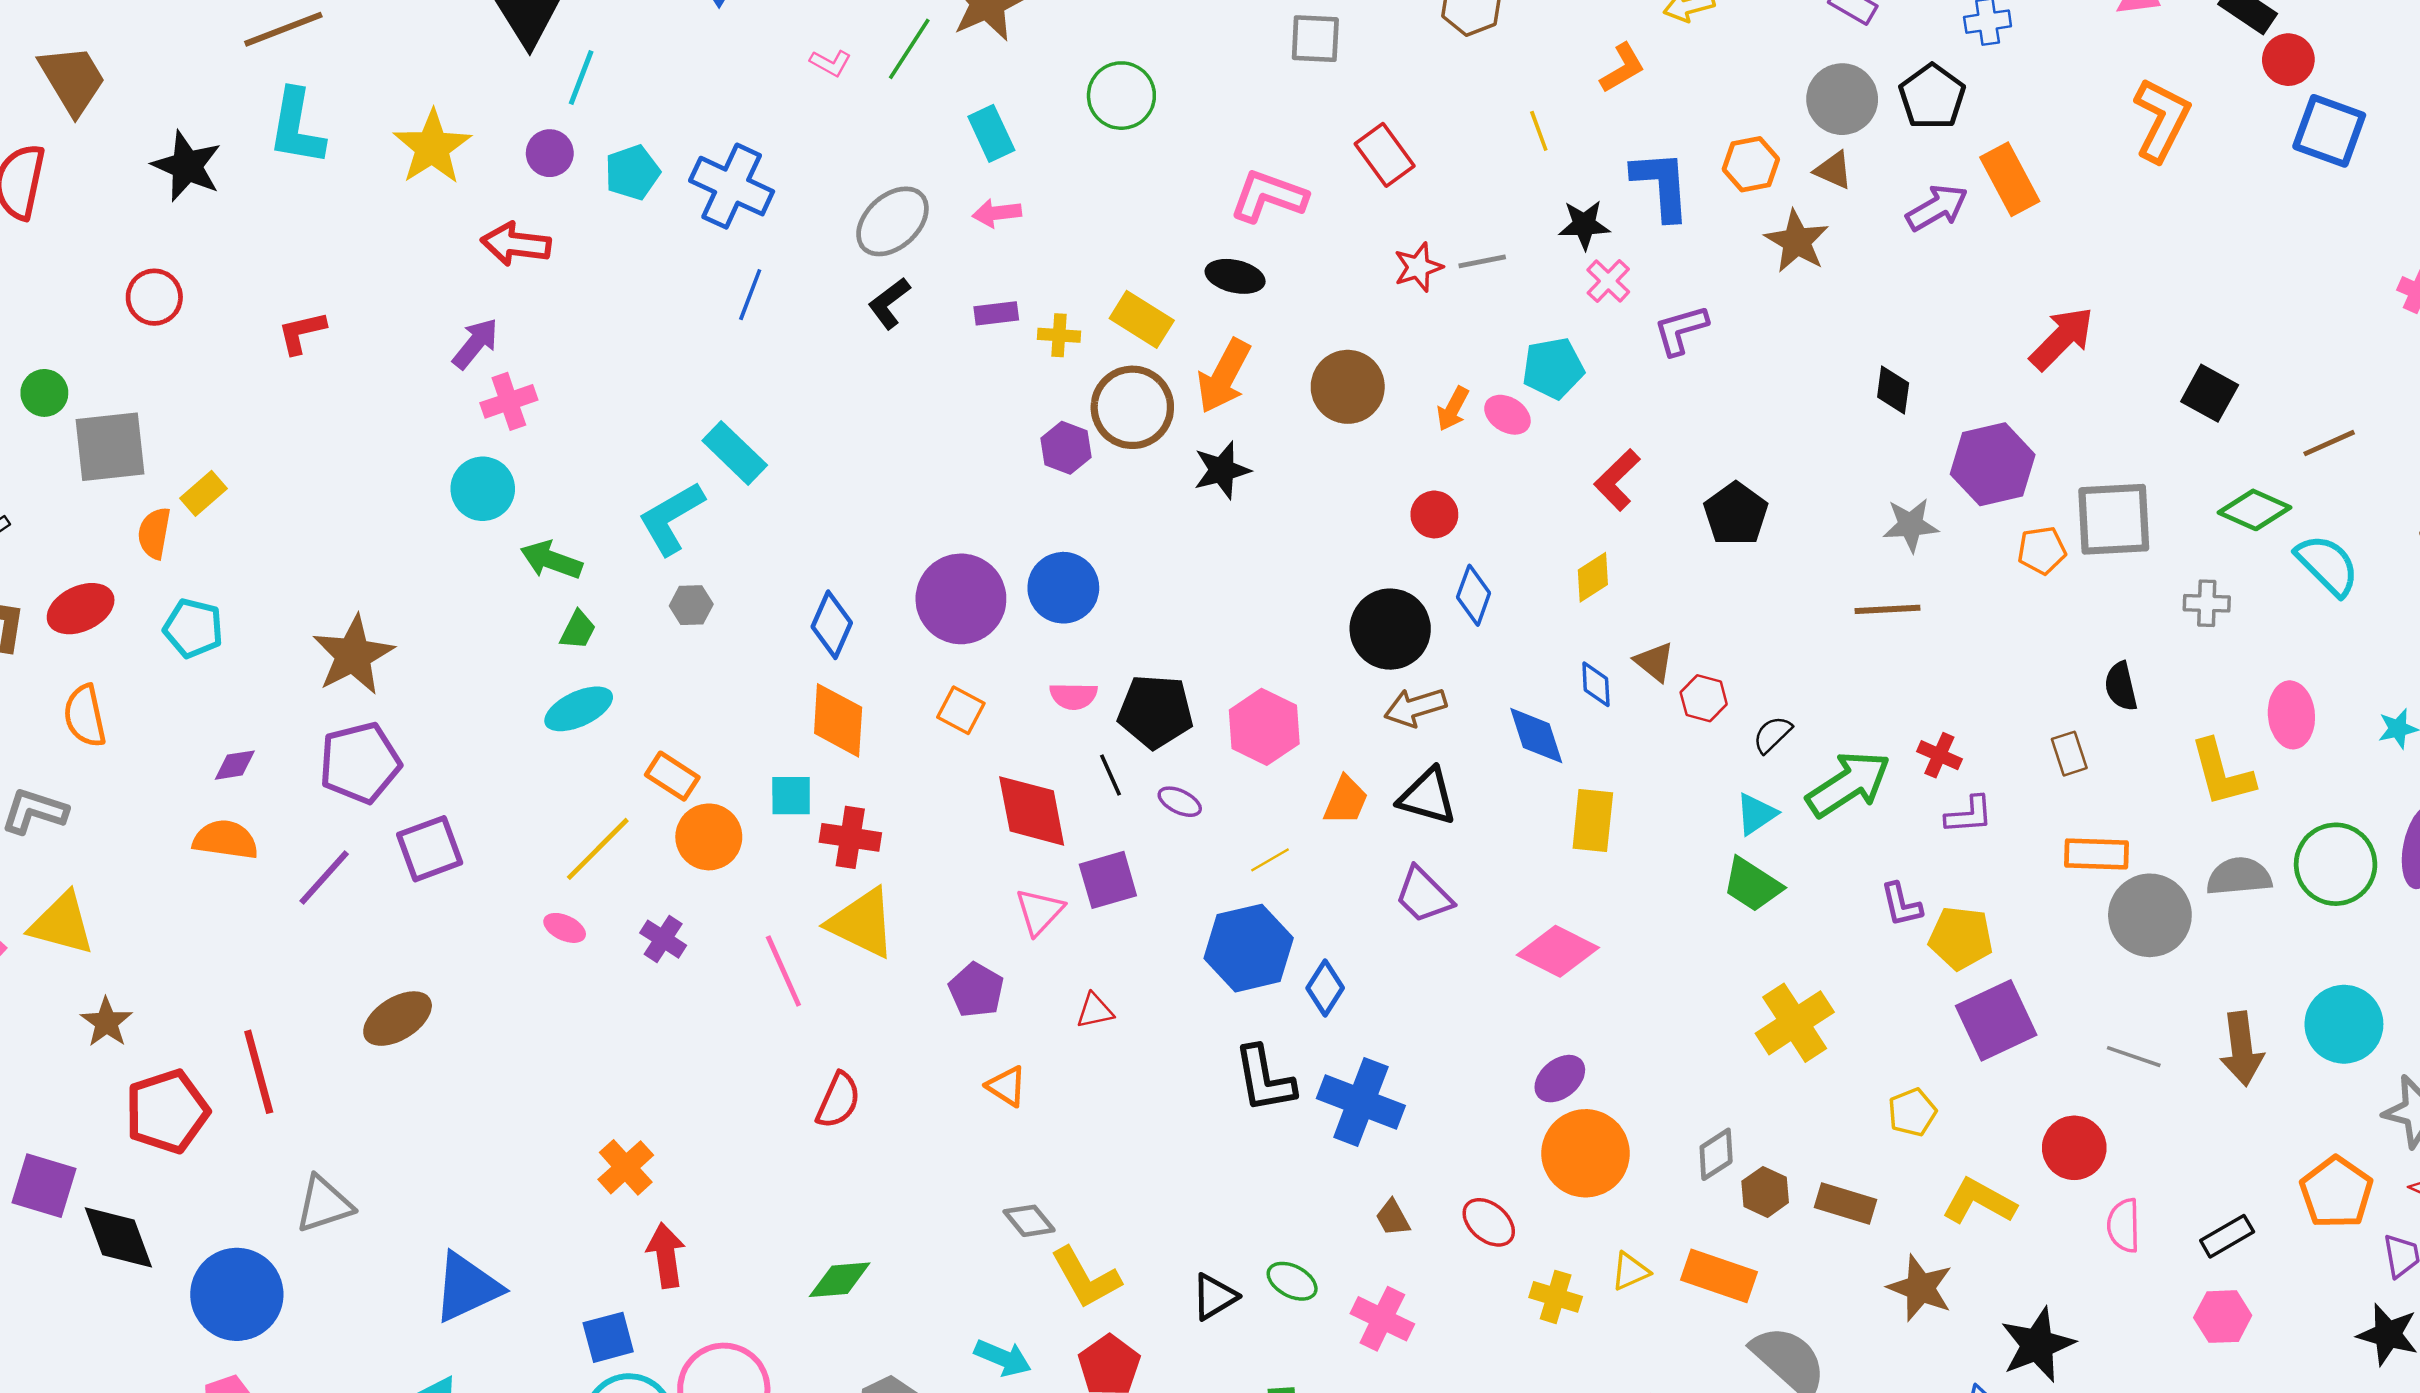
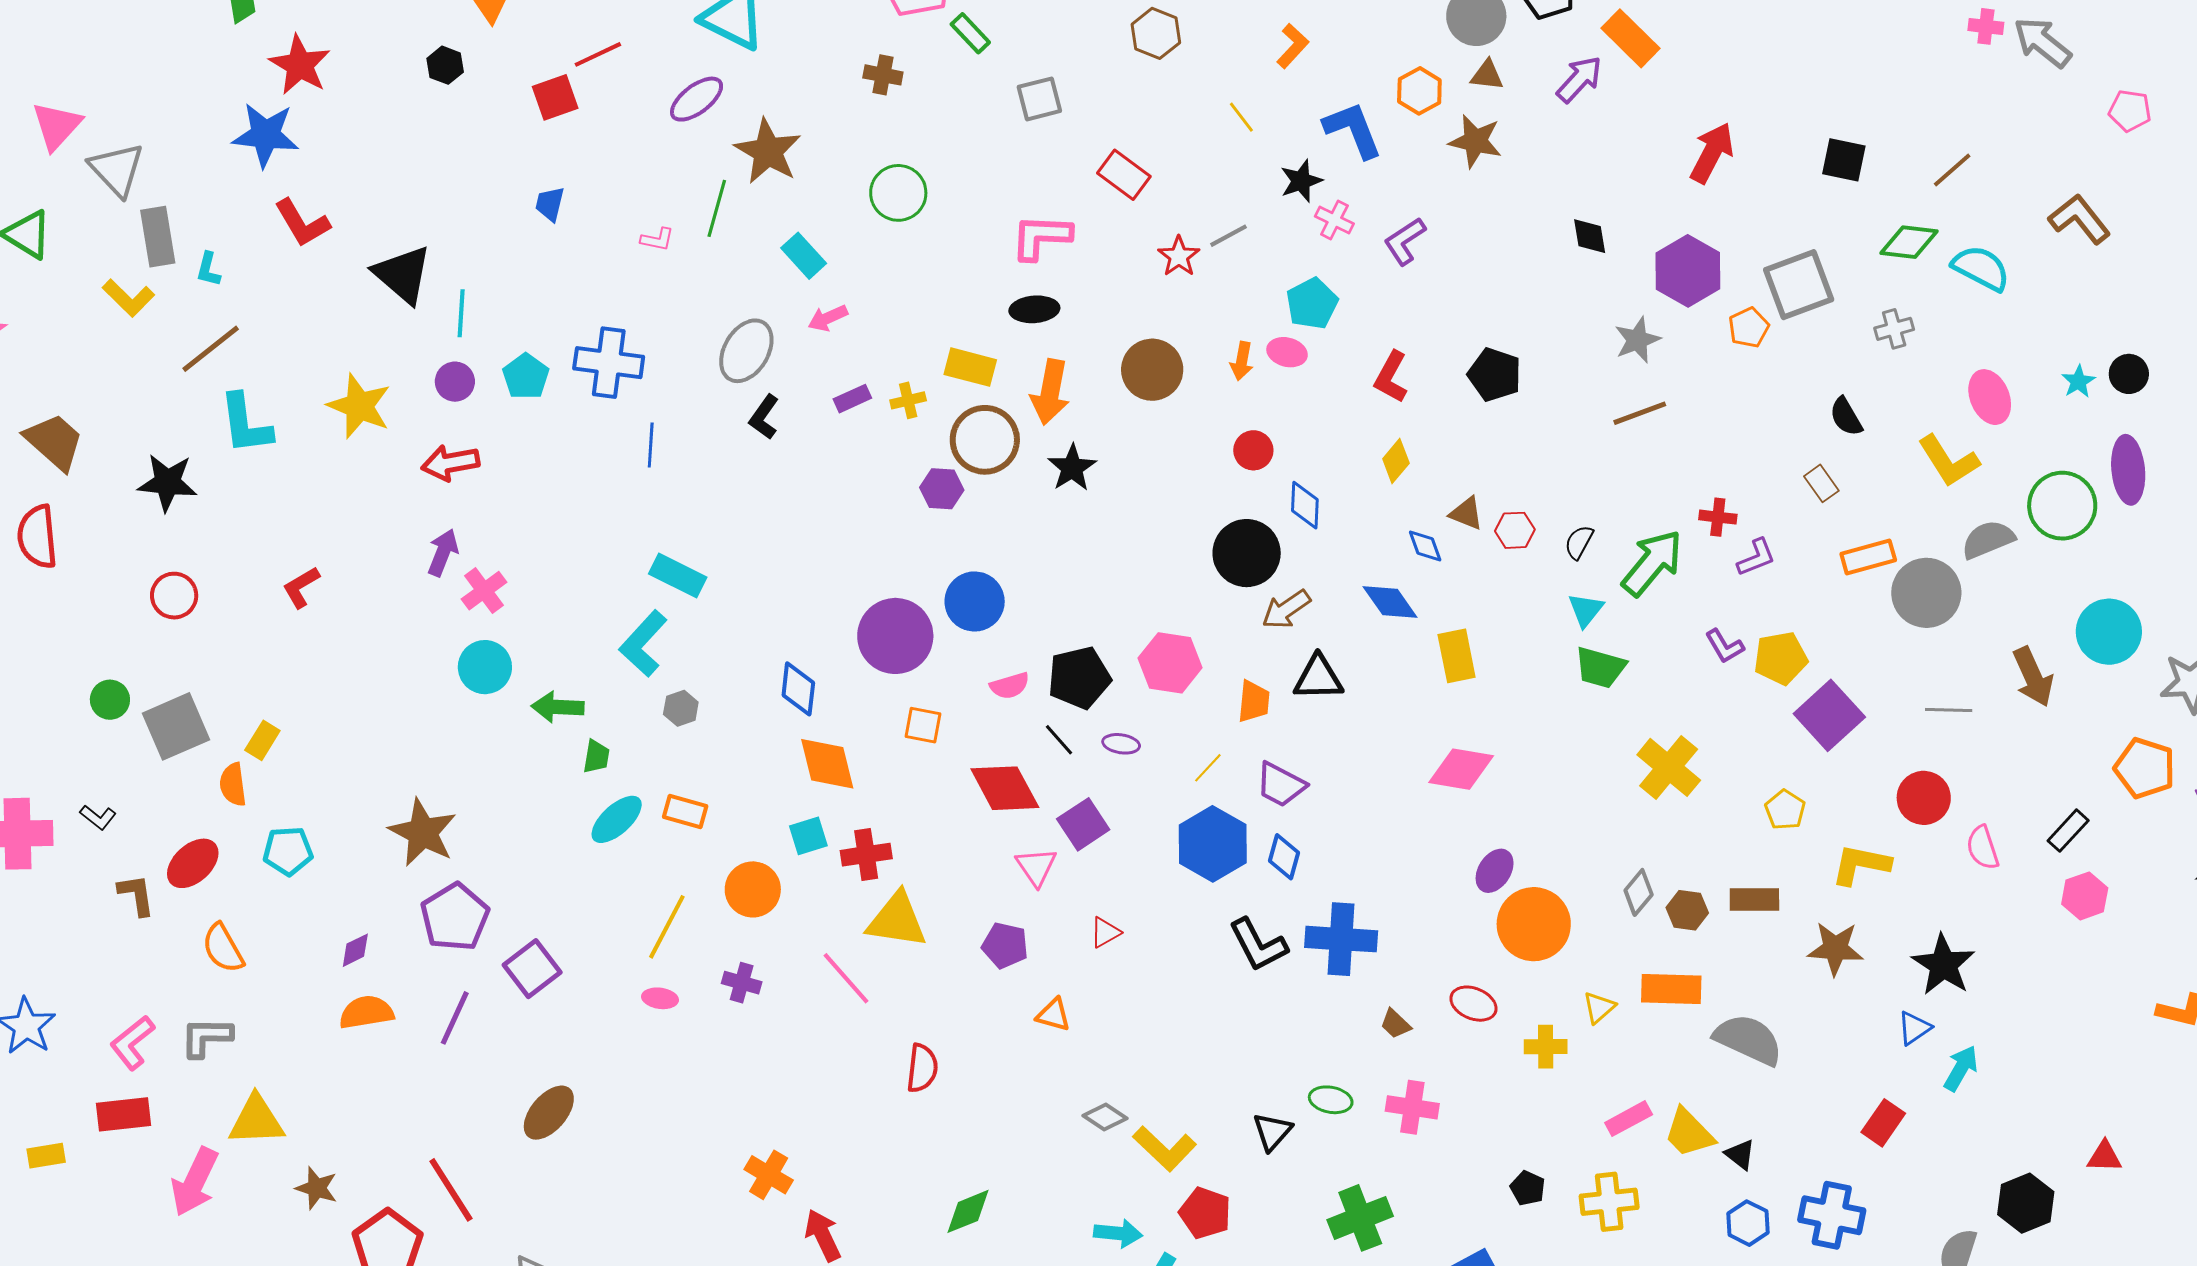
orange rectangle: (672, 776) -> (685, 812), moved
purple trapezoid: (1424, 895) -> (1281, 785), moved

